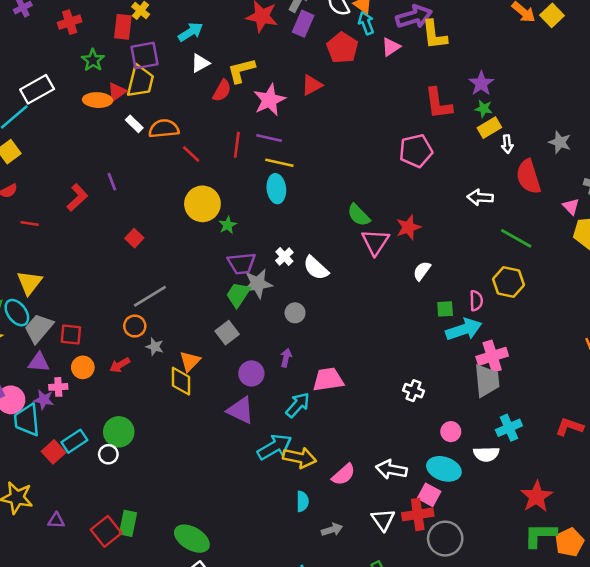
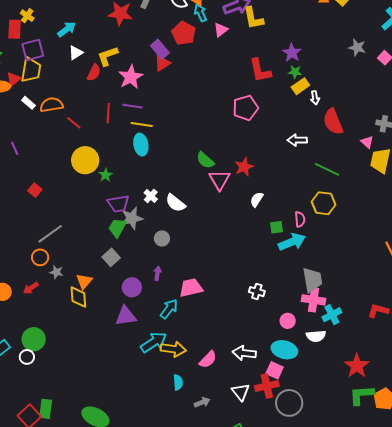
purple rectangle: (303, 24) -> (160, 49), moved, turned -60
gray star: (560, 142) -> (357, 48), moved
pink cross: (492, 356) -> (314, 300), moved, turned 30
purple triangle: (241, 410) -> (126, 316), turned -30

